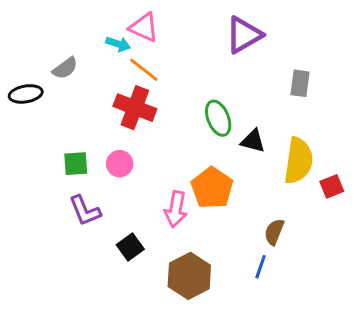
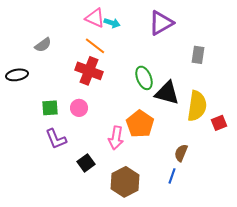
cyan arrow: (118, 44) -> (112, 23), moved
black ellipse: (26, 94) -> (17, 75), moved
black triangle: (253, 141) -> (167, 93), size x1.5

